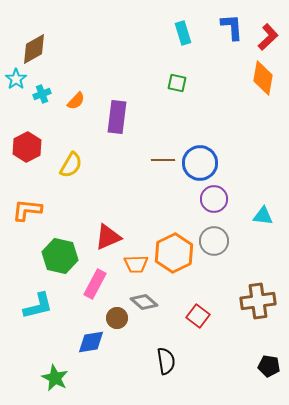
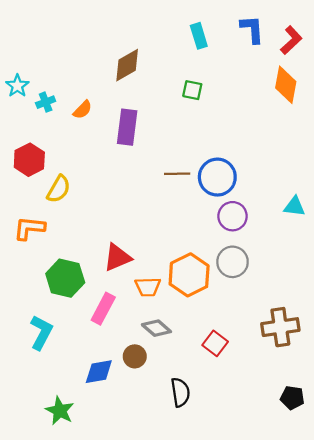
brown diamond: (34, 49) -> (127, 65), moved
yellow semicircle: (71, 165) -> (59, 189), moved
cyan triangle: (263, 216) -> (294, 206), moved
cyan L-shape: (38, 306) -> (41, 332), turned -48
brown circle: (117, 318) -> (135, 356), moved

